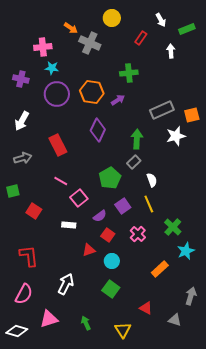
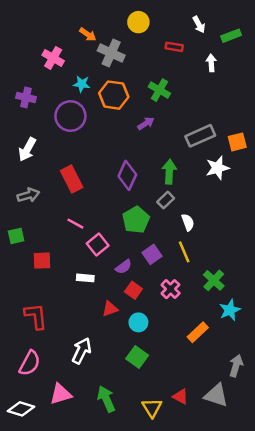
red rectangle: (141, 38) -> (174, 47), turned 64
pink cross: (43, 47) -> (53, 58), turned 36
cyan star: (52, 68) -> (82, 84), moved
green cross: (129, 73) -> (159, 90), turned 36
orange hexagon: (92, 92) -> (114, 95), moved
purple diamond: (98, 130) -> (127, 175), moved
red square: (34, 211) -> (42, 261), turned -35
red triangle: (146, 308) -> (180, 397), moved
gray triangle: (175, 320) -> (216, 395), size x1.5
green arrow: (86, 323) -> (106, 399), size x1.5

